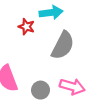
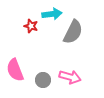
gray semicircle: (63, 45) -> (73, 32), moved

